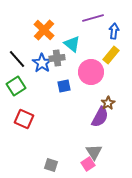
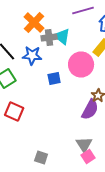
gray cross: (57, 58) -> (49, 38), moved
blue star: (42, 63) -> (32, 56), turned -30
pink square: (88, 164) -> (88, 156), moved

